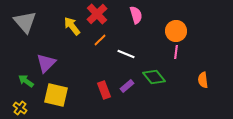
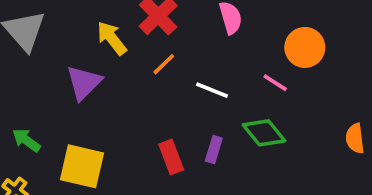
pink line: (176, 52) -> (275, 83), moved, turned -64
purple triangle: (46, 63) -> (84, 83), moved
purple rectangle: (127, 86) -> (214, 150), turned -32

